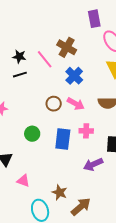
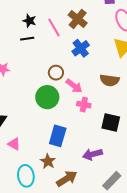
pink arrow: (76, 104) -> (74, 86), moved
green circle: (32, 134) -> (47, 97), moved, size x1.5
blue rectangle: (63, 139) -> (58, 136), moved
purple arrow: (93, 164) -> (92, 154), moved

